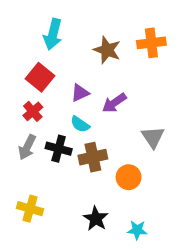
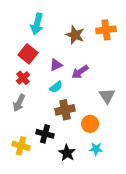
cyan semicircle: (80, 124) -> (56, 87), turned -72
black cross: (59, 149) -> (45, 134), moved
cyan star: (137, 230) -> (96, 149), moved

